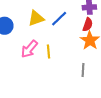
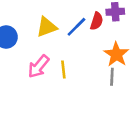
red semicircle: (88, 25) -> (97, 21), moved
gray line: (83, 70) -> (112, 77), moved

